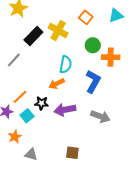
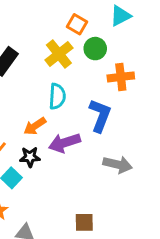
yellow cross: (58, 31) -> (59, 54), moved, turned 30
green circle: (93, 45) -> (95, 49), moved
orange arrow: (57, 84) -> (35, 126), moved
purple arrow: (65, 110) -> (64, 143), moved

